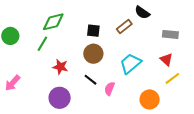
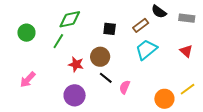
gray rectangle: (170, 34) -> (187, 18), moved
brown circle: (93, 54) -> (100, 57), moved
red triangle: (166, 59) -> (186, 51), moved
cyan trapezoid: (130, 64) -> (146, 49), moved
yellow line: (172, 78) -> (188, 89), moved

